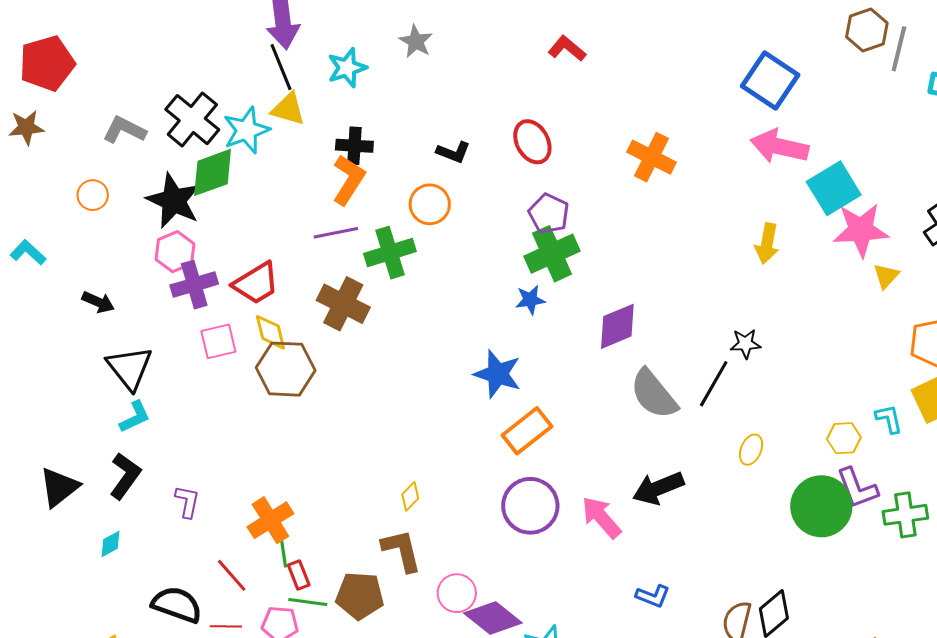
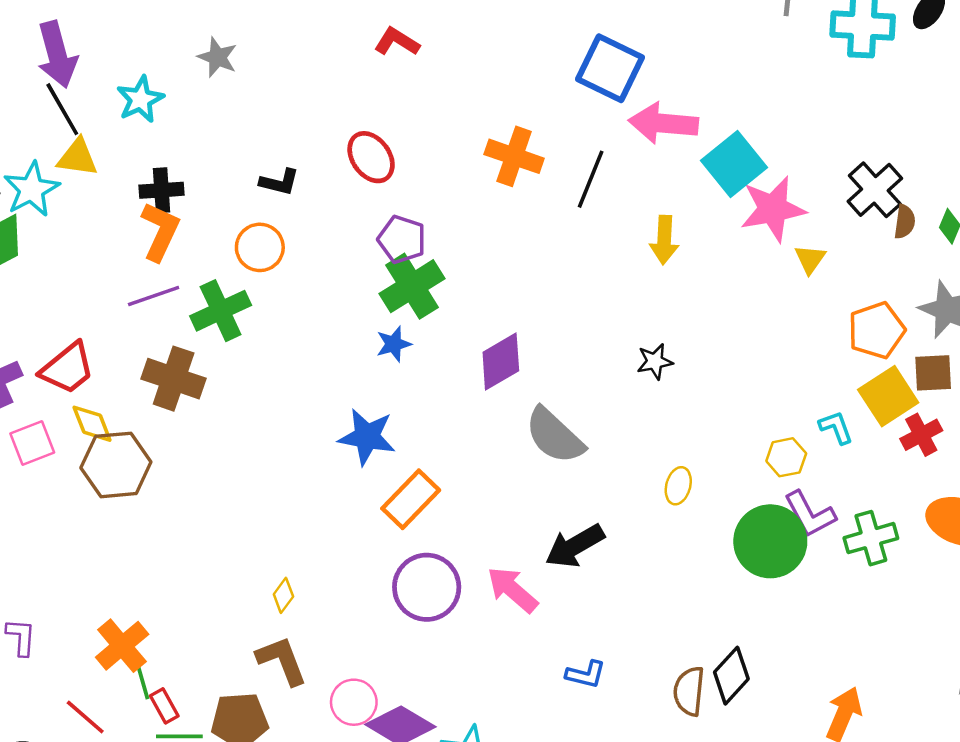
blue square: (770, 81) -> (610, 68), moved
black line: (714, 384) -> (591, 179), moved

